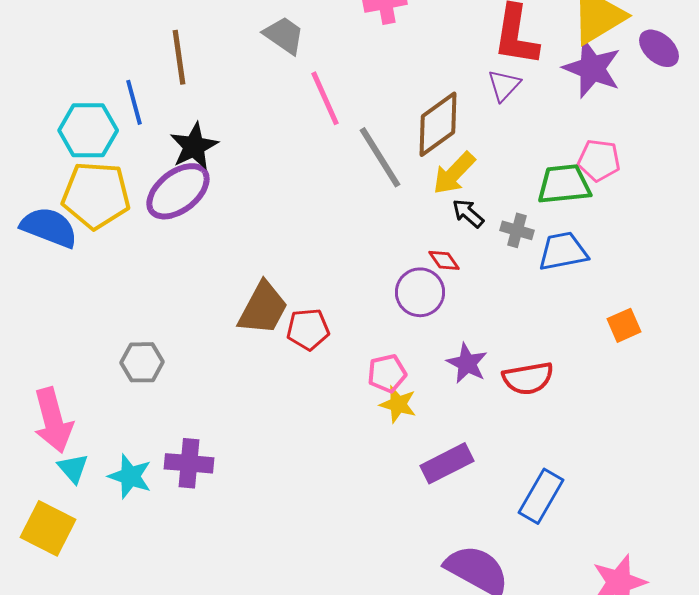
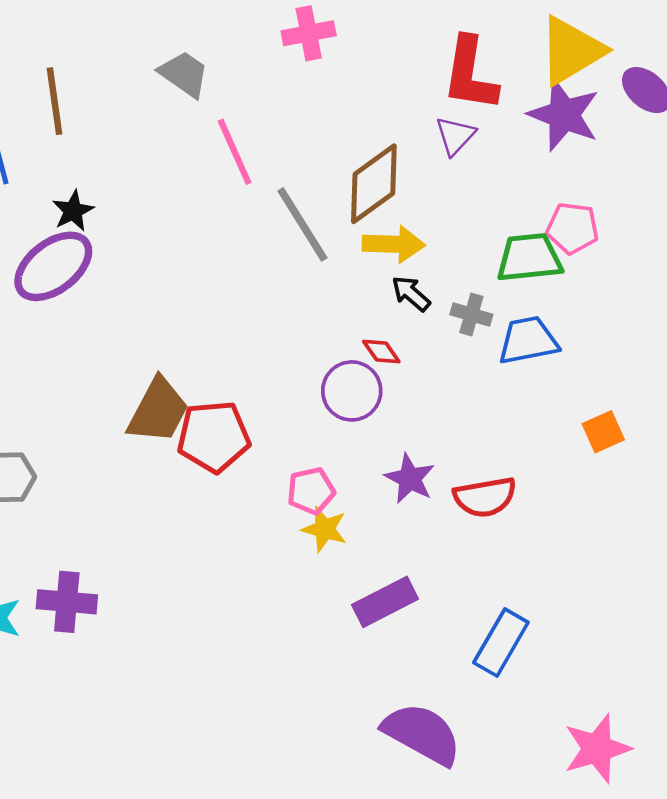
black star: (194, 146) -> (73, 211), size x0.7
yellow arrow: (454, 173) -> (394, 244), turned -132
red pentagon: (308, 329) -> (214, 437), size x1.4

